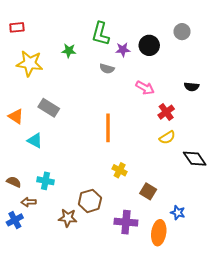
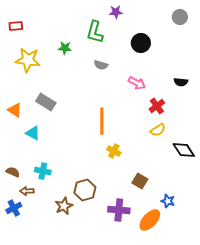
gray circle: (182, 32) -> (180, 17), moved
purple star: (123, 50) -> (116, 12), moved
yellow cross: (120, 170) -> (114, 151), moved
brown star: (68, 218) -> (64, 206), turned -30
orange ellipse: (159, 233) -> (150, 220), turned 35

